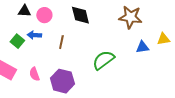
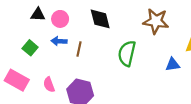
blue arrow: (34, 35) -> (59, 41), moved
blue triangle: (142, 47) -> (173, 65), moved
green semicircle: (103, 60) -> (127, 53), moved, turned -40

